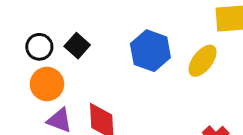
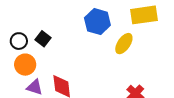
blue hexagon: (150, 51) -> (97, 22), moved

